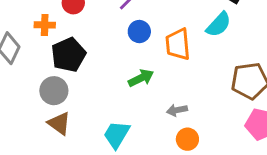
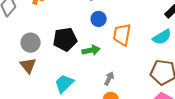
cyan semicircle: (219, 25) -> (162, 37), moved
black pentagon: (69, 55) -> (65, 39), moved
gray arrow: (177, 110) -> (109, 78), turned 112

